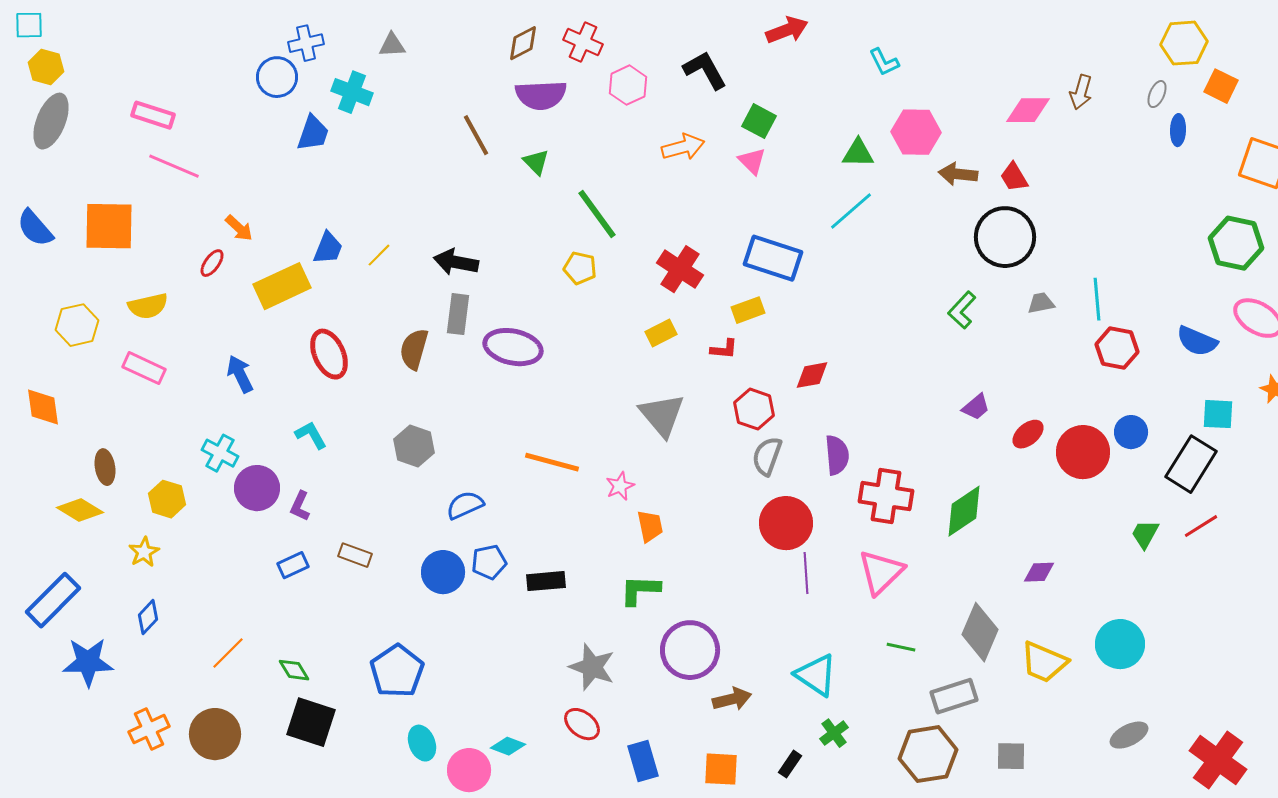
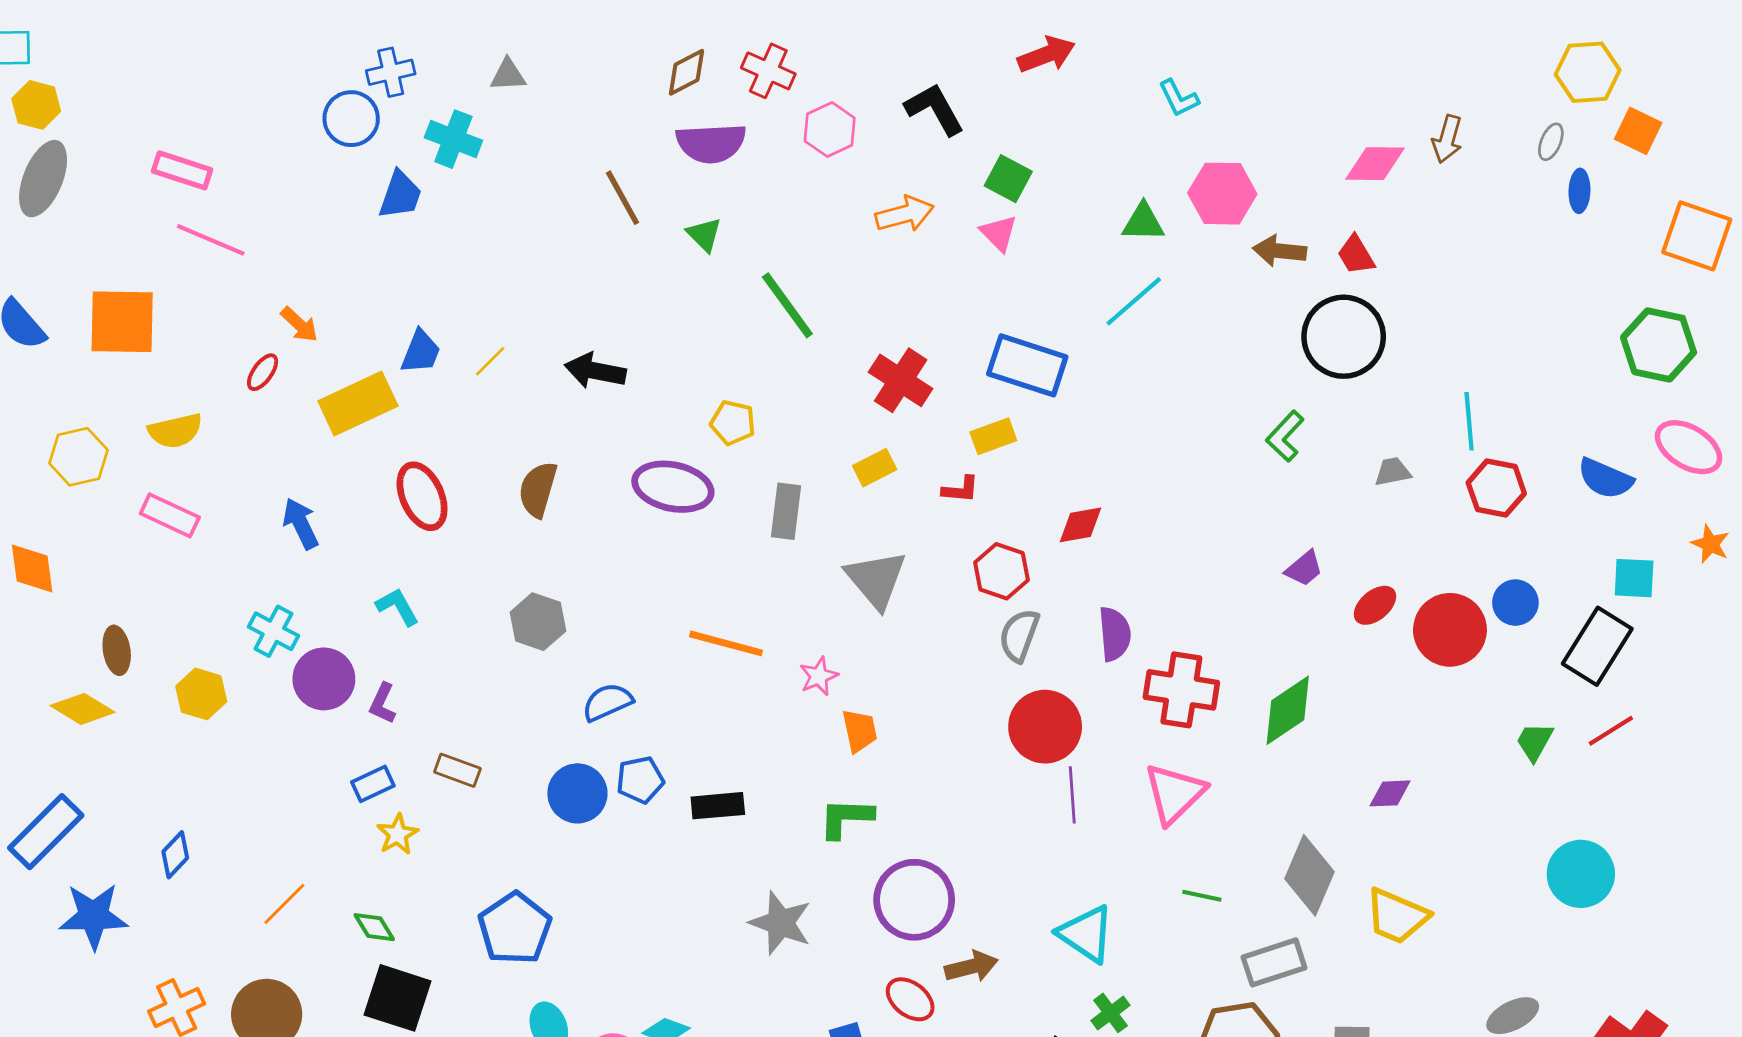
yellow pentagon: (580, 268) -> (733, 423), moved
gray trapezoid: (1041, 303) -> (1393, 472), moved
gray rectangle: (458, 314) -> (786, 511), moved
yellow star: (144, 552) -> (397, 834), moved
cyan circle: (1120, 644) -> (1581, 874), moved
red ellipse: (582, 724) -> (910, 999), moved

